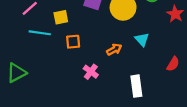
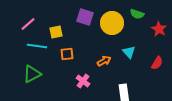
red semicircle: (173, 64) -> (157, 63), moved
green triangle: (16, 73) -> (32, 74), moved

